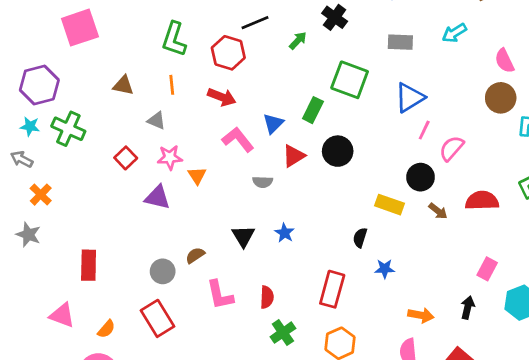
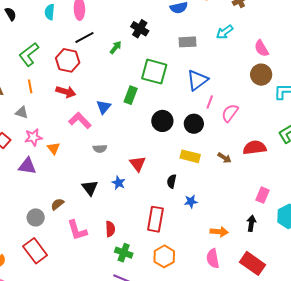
green L-shape: (174, 39) -> (29, 54), turned 40
black circle: (338, 151) -> (162, 121), moved
red triangle: (294, 156) -> (138, 164), moved, turned -30
black circle: (421, 177) -> (194, 124), moved
green cross: (283, 333) -> (124, 253), turned -30

